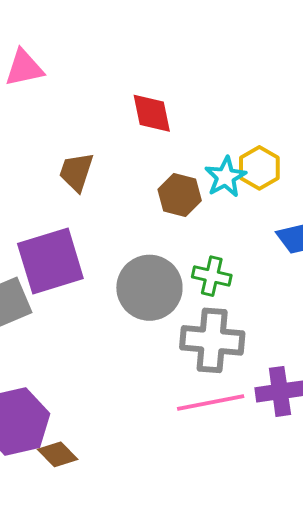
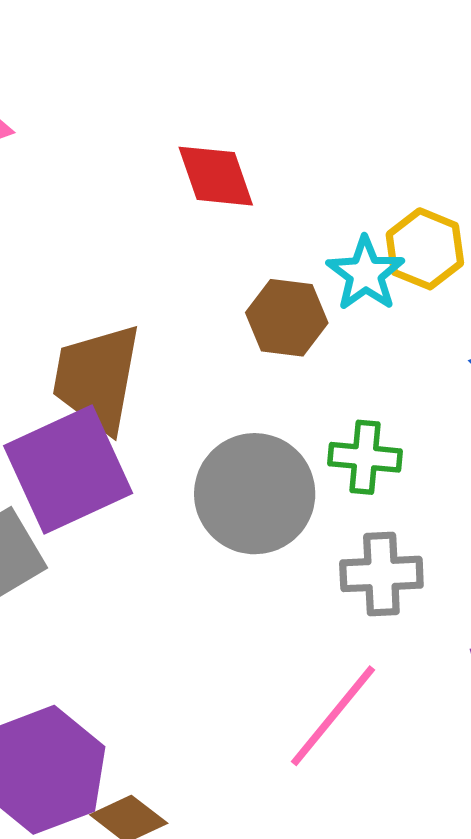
brown trapezoid: (76, 172) -> (97, 378), moved, size x1.5
gray cross: (212, 340) -> (381, 574), size x0.7
pink line: (211, 402) -> (333, 716), moved, turned -32

